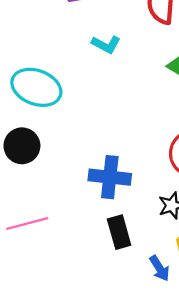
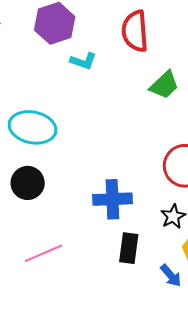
cyan L-shape: (106, 44) -> (83, 61), moved
black rectangle: (119, 232) -> (129, 248), turned 32

